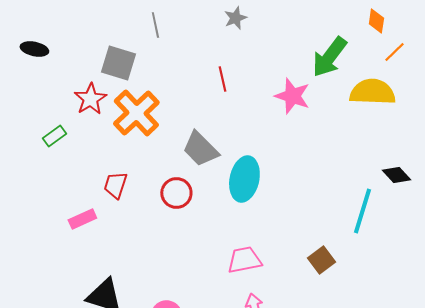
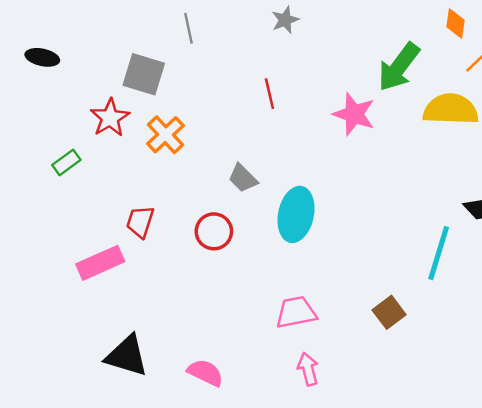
orange cross: (136, 113) -> (166, 135), size x0.7
gray trapezoid: (200, 149) -> (243, 178), size x0.7
pink rectangle: (82, 219) -> (100, 263), size x1.4

